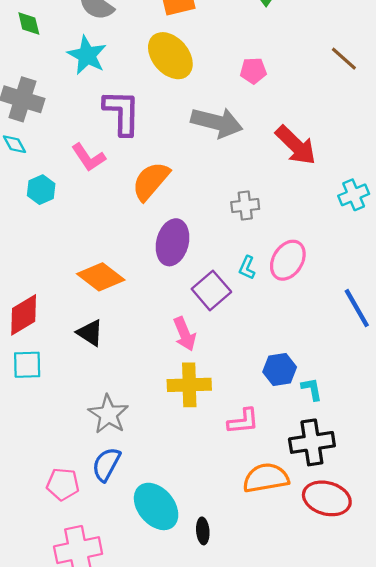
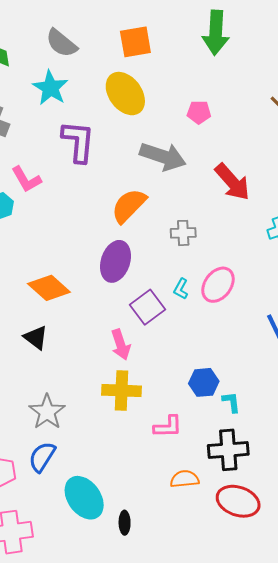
pink L-shape: (88, 157) -> (26, 179), moved
orange semicircle: (151, 181) -> (129, 206), moved
orange semicircle: (266, 478) -> (185, 479), size x0.7

